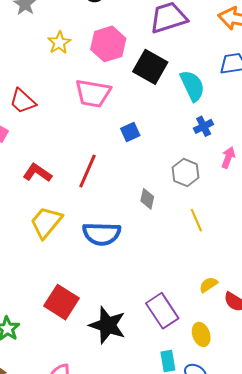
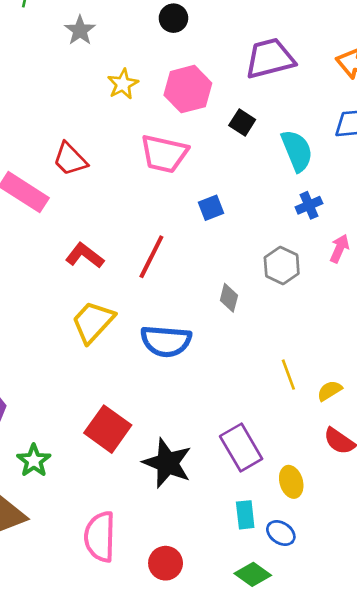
black square: (150, 67) -> (242, 123), size x0.6
yellow line: (196, 220) -> (288, 375), moved
yellow semicircle: (208, 285) -> (330, 391), moved

